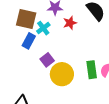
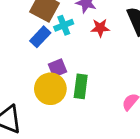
green rectangle: (92, 70) -> (81, 86), moved
yellow circle: (62, 74) -> (50, 89), moved

